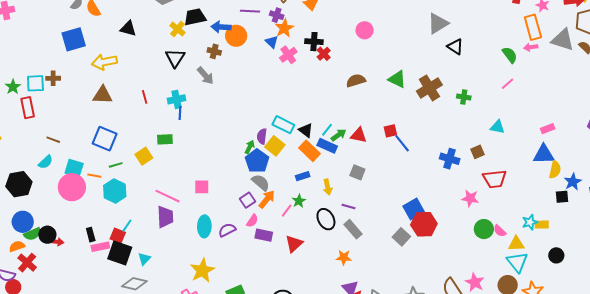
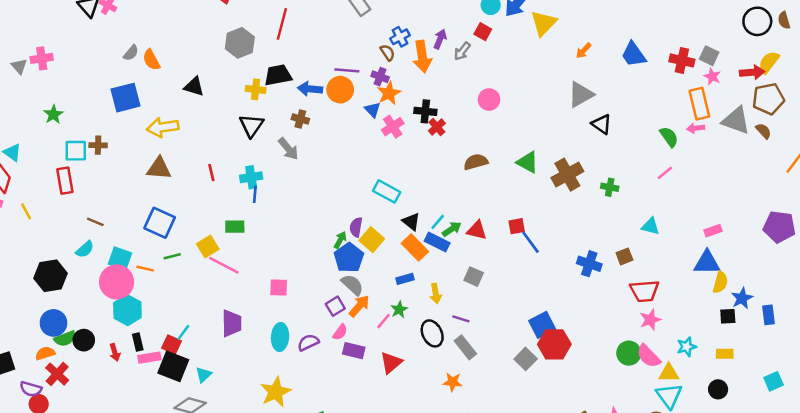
yellow cross: (177, 29) -> (256, 89), turned -35
orange circle: (236, 36) -> (340, 90), moved
green star: (13, 87) -> (53, 114), moved
cyan rectangle: (283, 125) -> (387, 191), moved
cyan hexagon: (115, 191) -> (127, 310), moved
pink line: (168, 196) -> (224, 265), moved
pink star: (470, 198) -> (650, 320), moved, turned -30
yellow rectangle: (542, 225) -> (725, 354), moved
pink semicircle: (500, 231) -> (649, 356), size x1.5
red arrow: (57, 242) -> (115, 352), moved, turned 64

